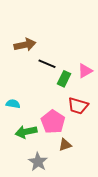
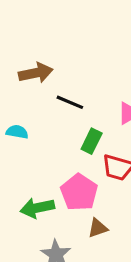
green rectangle: (64, 79) -> (92, 141), moved
cyan semicircle: (13, 104) -> (17, 132), moved

